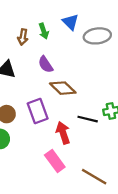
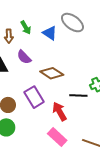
blue triangle: (70, 22) -> (50, 33), moved
gray ellipse: (97, 36) -> (72, 23), turned 55
purple semicircle: (46, 64) -> (24, 57), moved

